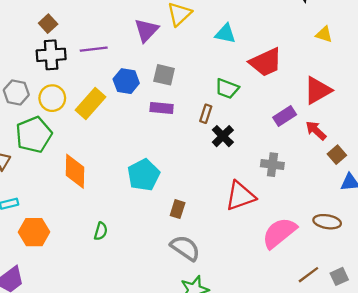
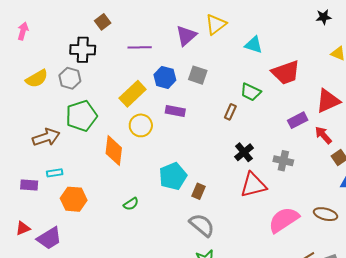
black cross: (51, 55) -> (83, 50), moved
yellow circle: (52, 98) -> (141, 125), moved
purple rectangle: (162, 108) -> (175, 111), moved
black cross: (223, 136) -> (244, 152), moved
cyan pentagon: (144, 175) -> (173, 176), moved
green semicircle: (101, 231) -> (131, 204), turned 35

